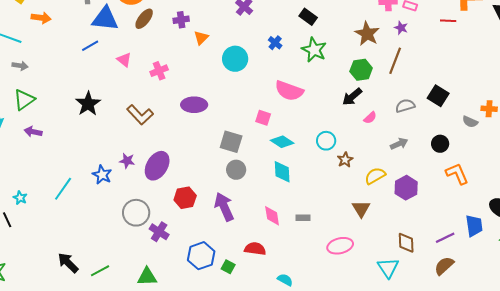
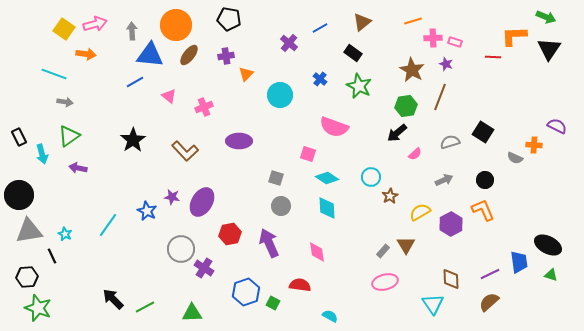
gray square: (231, 142) -> (276, 178), size x0.7
orange L-shape: (457, 174) -> (483, 210), moved
gray rectangle: (303, 218) -> (383, 251), moved, turned -48

